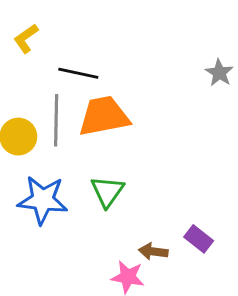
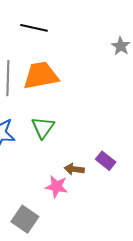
black line: (78, 73) -> (34, 28), moved

